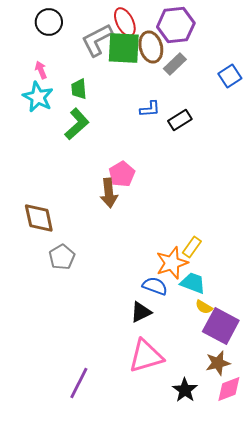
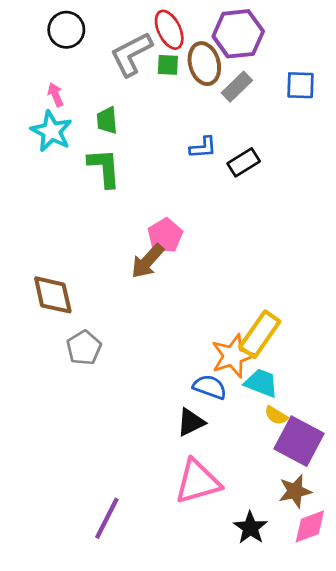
green square: (124, 48) -> (168, 65), size x0.5
blue square: (230, 76) -> (300, 85), moved, turned 35
green L-shape: (77, 124) -> (104, 168), turned -52
brown arrow: (109, 193) -> (148, 261), turned 48
yellow rectangle: (192, 247) -> (260, 334), size x1.6

